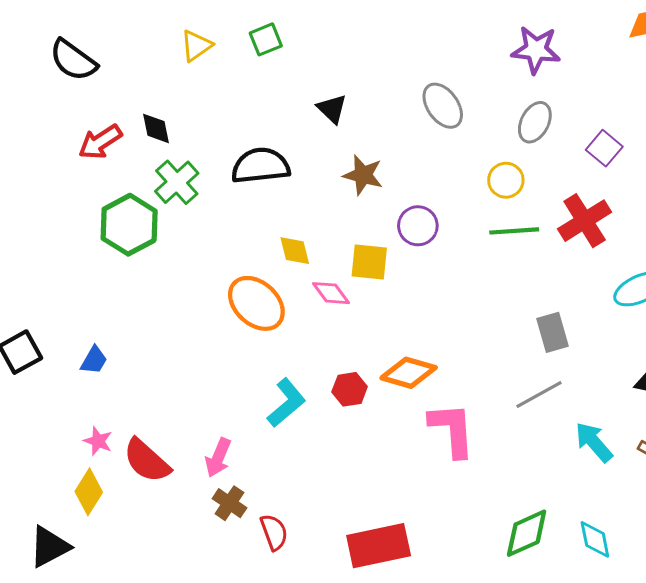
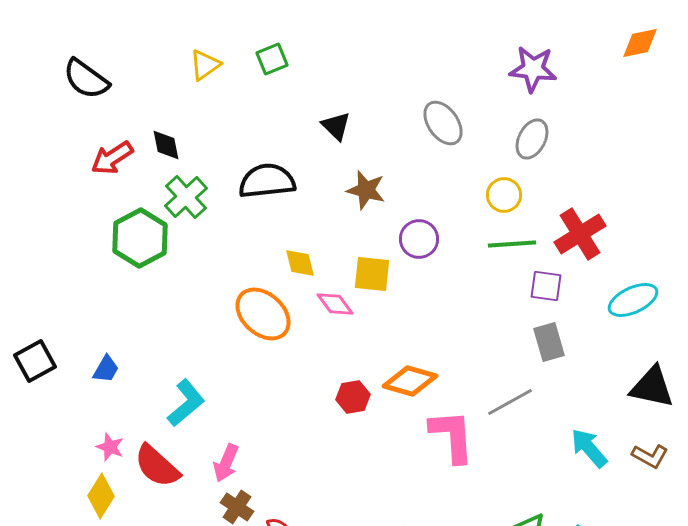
purple square: (604, 148) -> (546, 286), moved, turned -32
gray line: (539, 394) -> (510, 402), moved
cyan L-shape: (286, 403) -> (186, 403), moved

